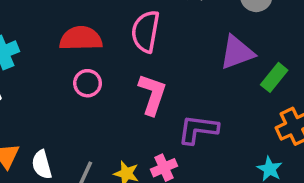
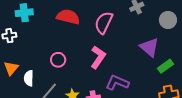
purple triangle: (237, 52) -> (149, 47), turned 45
pink circle: (87, 83) -> (58, 60), moved

